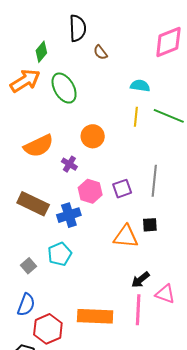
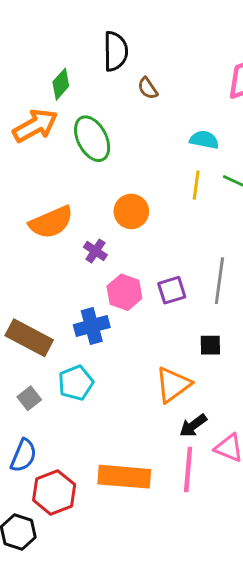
brown rectangle: (33, 204) -> (29, 338), moved
orange triangle: (126, 237) -> (173, 385), moved, turned -44

